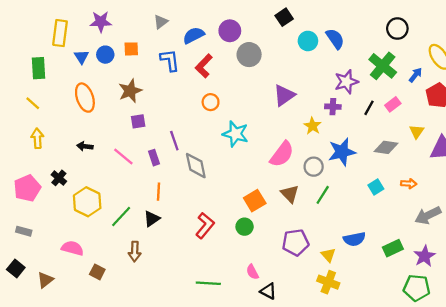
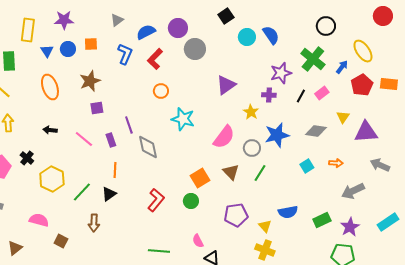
blue L-shape: (170, 60) -> (125, 54), turned 30

